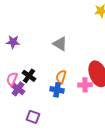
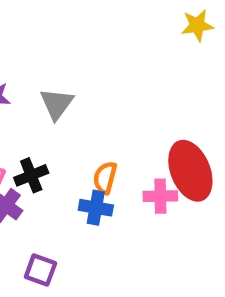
gray triangle: (60, 44) -> (57, 104), moved, turned 35
black cross: (29, 76) -> (31, 175), turned 32

